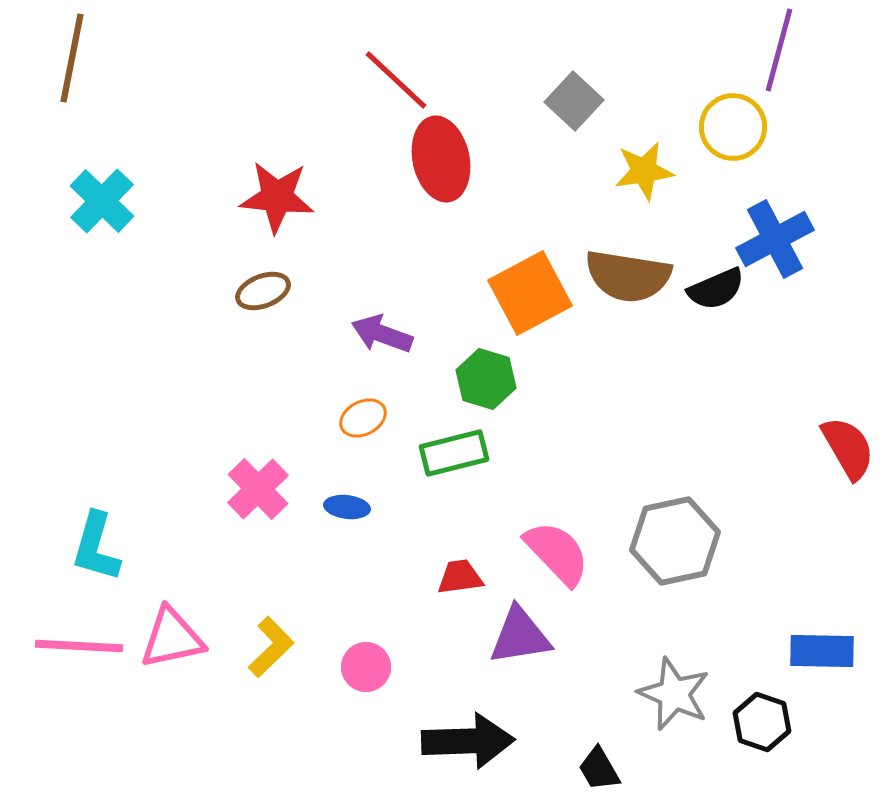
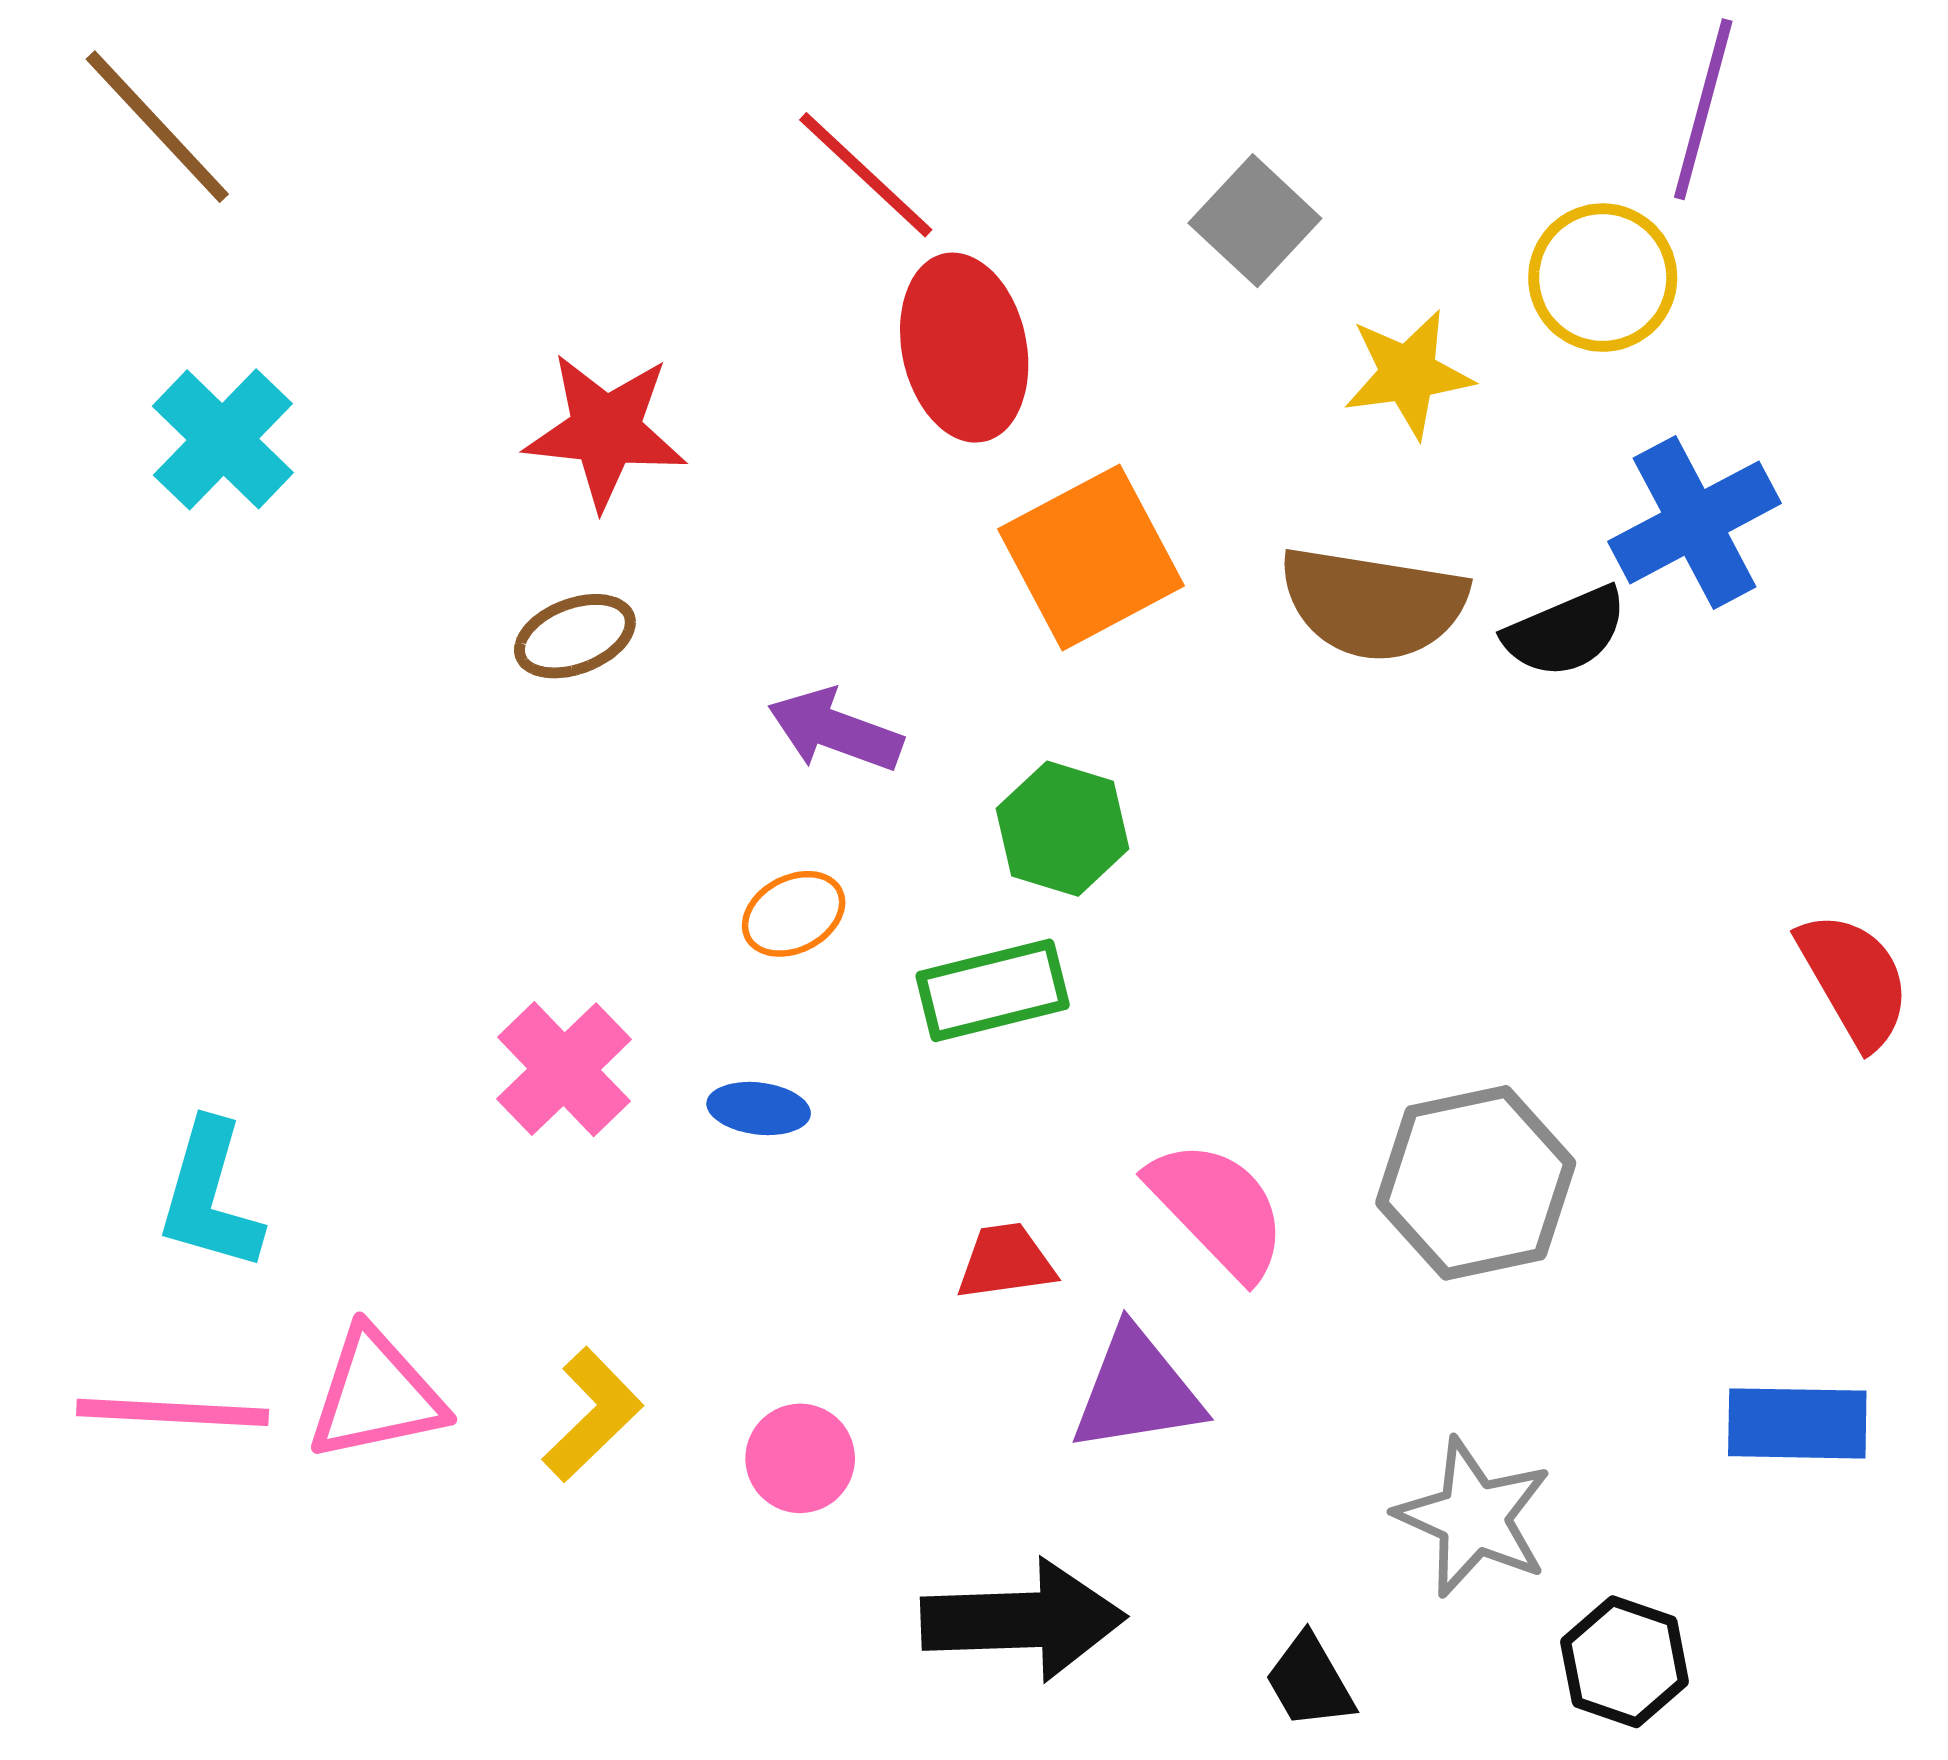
brown line: (72, 58) -> (157, 127), turned -54
orange square: (530, 293) -> (1091, 557), moved
black hexagon: (762, 722) -> (1625, 1662), moved

